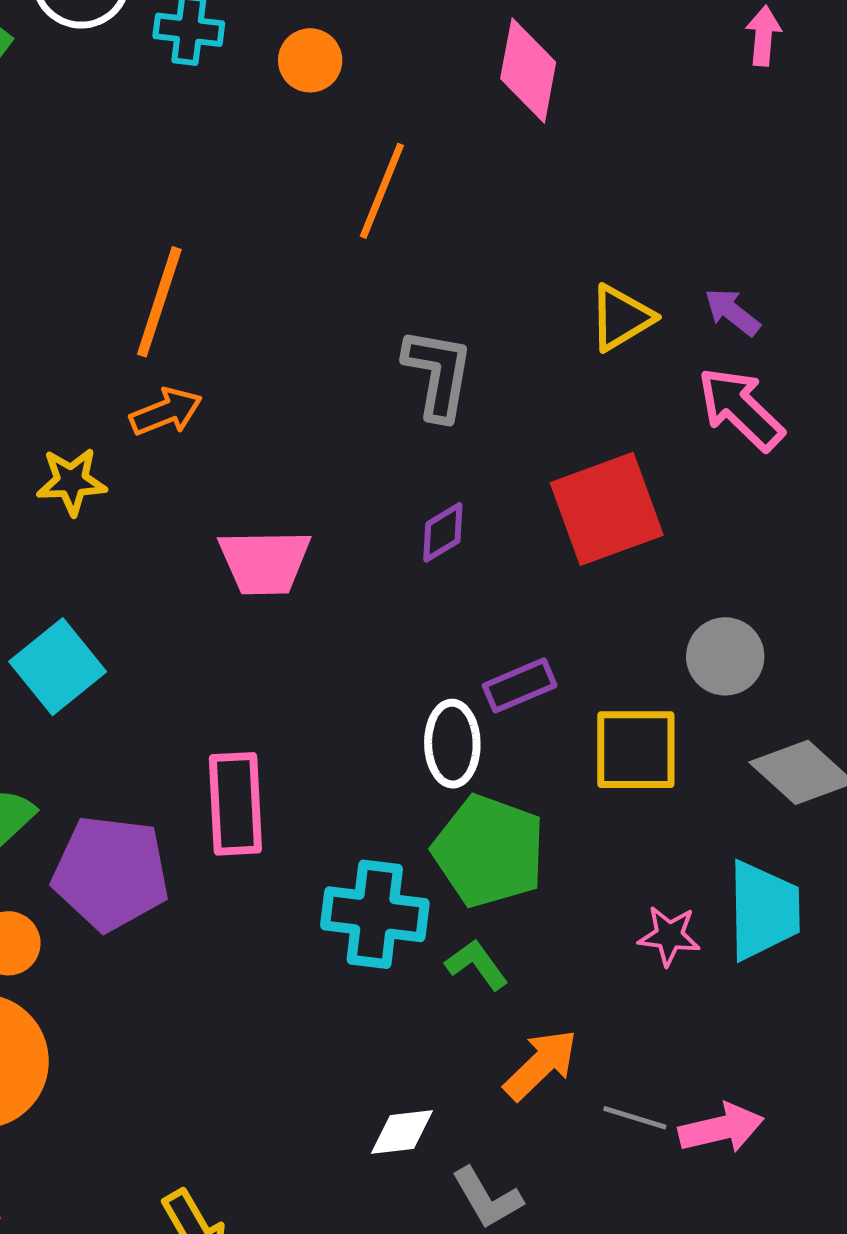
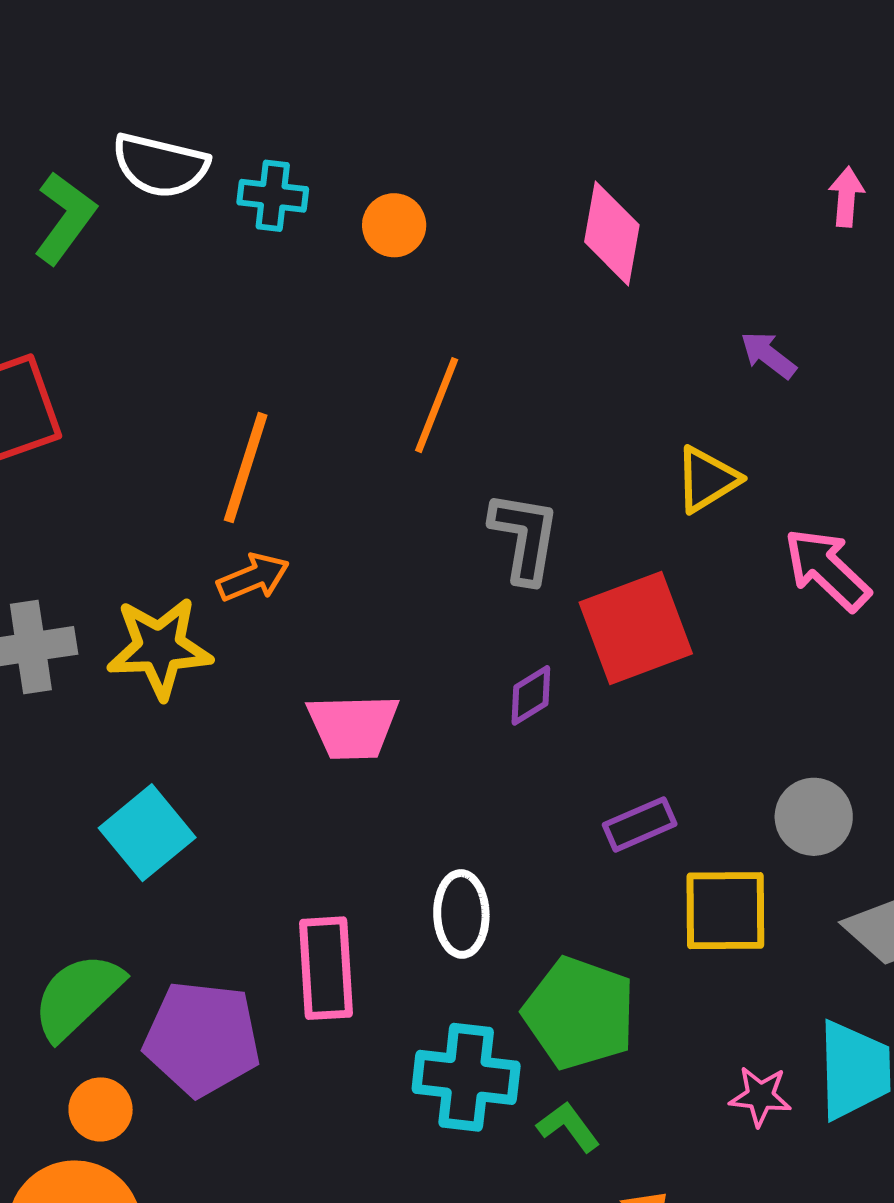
orange line: (382, 191) -> (437, 405), moved
purple arrow: (732, 312) -> (768, 355), moved
yellow star: (72, 481) -> (160, 648), size x1.5
red square: (607, 509) -> (636, 628), moved
purple rectangle: (520, 685) -> (640, 824), moved
white ellipse: (452, 744) -> (461, 914), moved

